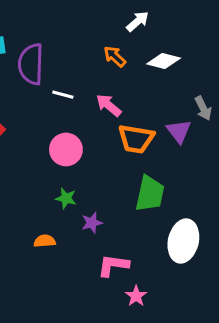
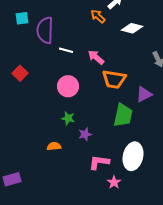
orange arrow: (115, 56) -> (98, 16), moved
purple triangle: (179, 131) -> (144, 94), moved, turned 42
white ellipse: (183, 241) -> (133, 156), moved

